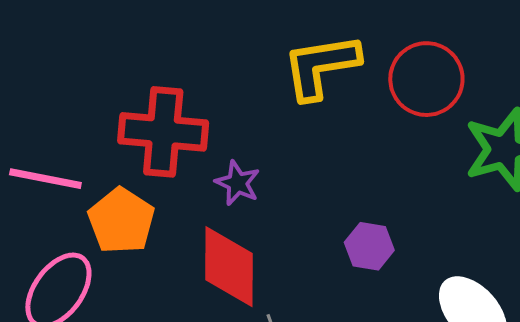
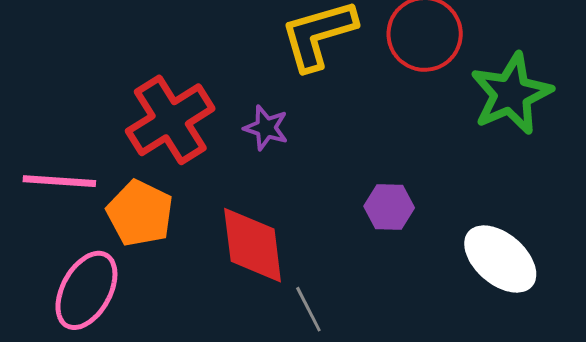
red cross: (163, 132) -> (170, 120), turned -30
purple star: (238, 183) -> (266, 128), moved

